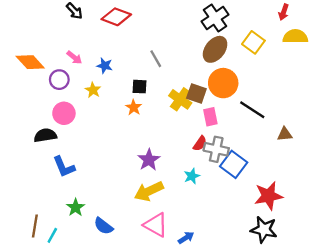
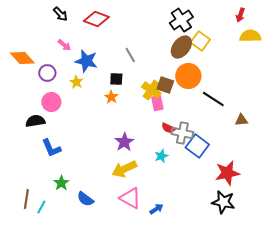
yellow square: (253, 42) -> (200, 41), moved
pink arrow: (74, 57) -> (64, 45), moved
blue star: (105, 66) -> (86, 61), size x1.6
pink rectangle: (210, 117) -> (157, 103), moved
red semicircle: (200, 144) -> (168, 128), turned 80

